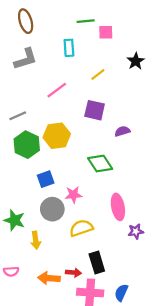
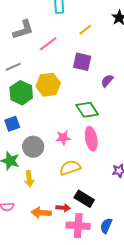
gray L-shape: (26, 59) -> (23, 30), moved
purple semicircle: (122, 131) -> (107, 81), turned -32
blue square: (46, 179) -> (12, 124), moved
pink ellipse: (118, 207) -> (91, 139), moved
gray circle: (52, 209) -> (33, 147), moved
black rectangle: (97, 263) -> (84, 199), turned -42

